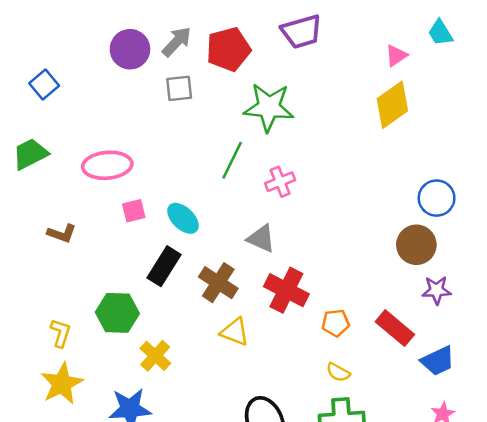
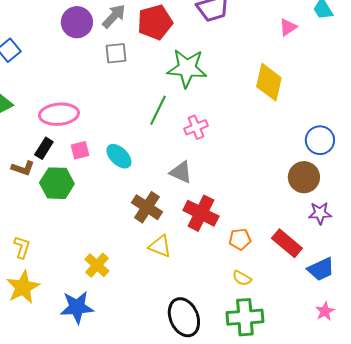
yellow diamond: (392, 105) -> (269, 82), moved, turned -42
black rectangle: (164, 266) -> (44, 148), moved, size x0.7
green hexagon: (117, 313) -> (57, 183), moved

